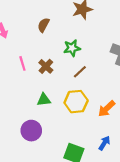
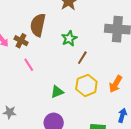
brown semicircle: (44, 25) -> (38, 25), size x1.6
brown cross: (46, 66) -> (21, 41), moved

